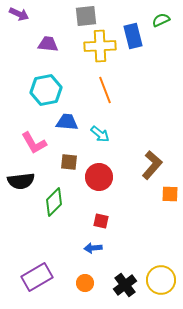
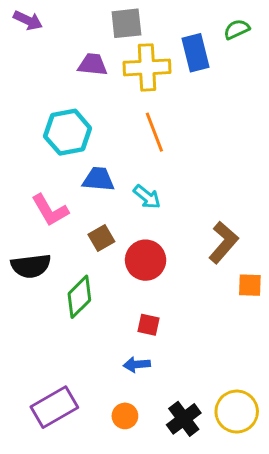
purple trapezoid: (48, 44) -> (93, 65), moved
brown square: (69, 162) -> (101, 238), turned -36

